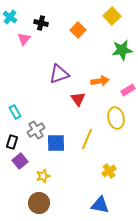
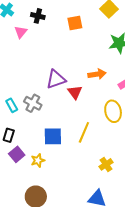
orange square: (78, 30) -> (75, 23), turned 35
purple triangle: (59, 74) -> (56, 79), moved
gray cross: (36, 130) -> (33, 103), moved, turned -30
yellow star: (43, 176) -> (38, 160), moved

